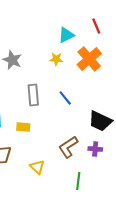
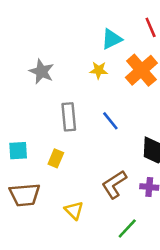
yellow rectangle: (23, 127) -> (56, 158), turned -72
green line: (78, 181) -> (127, 229), turned 36

